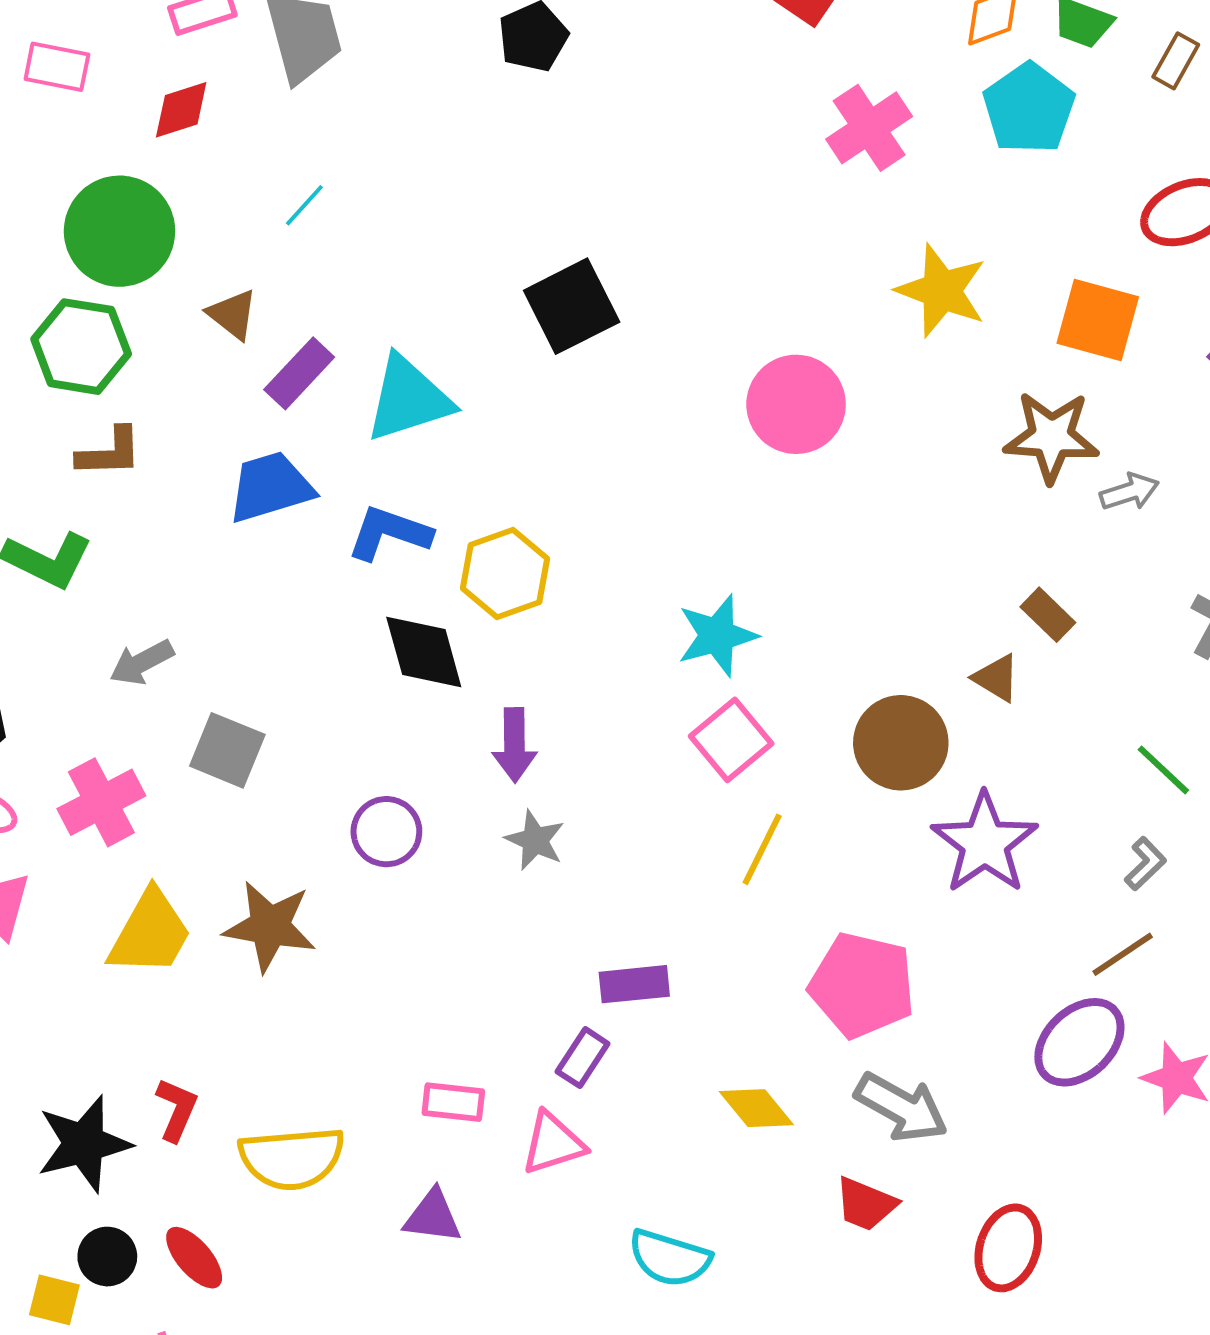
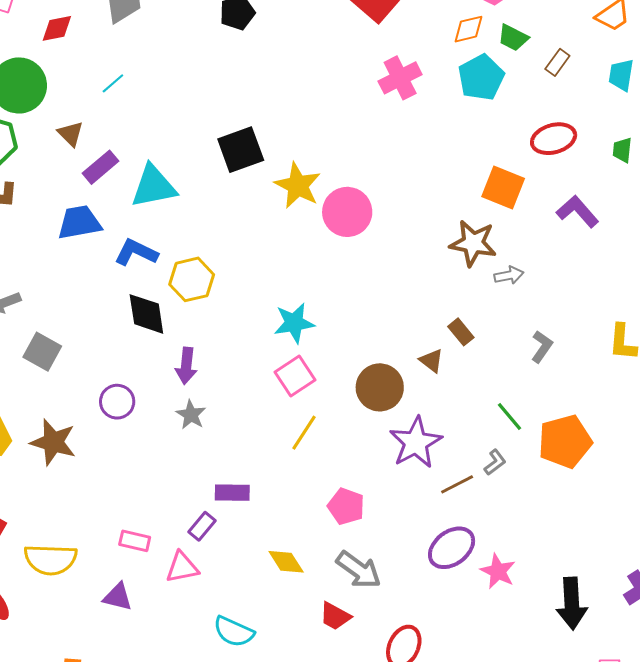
yellow star: (942, 291) -> (298, 186), moved
brown line: (1123, 954) -> (457, 484), moved
pink pentagon: (862, 985) -> (346, 506), size x0.7

